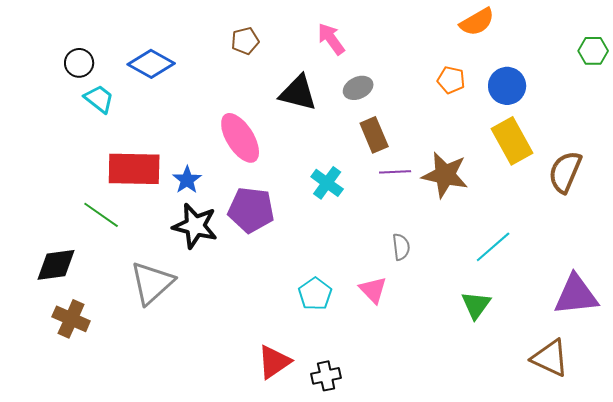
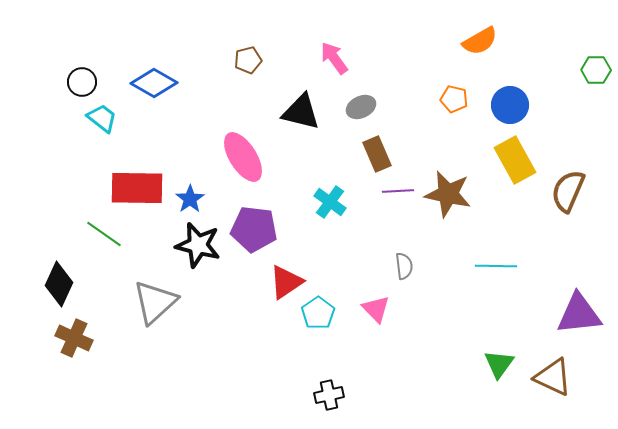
cyan line: (493, 247) -> (496, 266), turned 42
black diamond: (56, 265) -> (59, 284), turned -57
green triangle: (476, 305) -> (499, 364), moved
red triangle: (274, 362) -> (286, 282), moved

